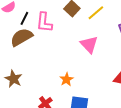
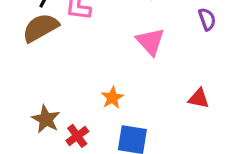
brown star: (13, 79) -> (46, 119), moved

